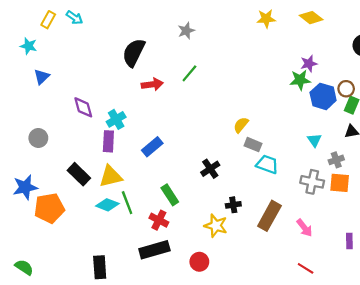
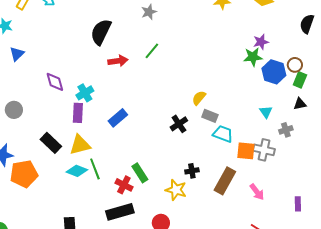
black cross: (210, 169) -> (179, 124), moved
orange square: (340, 183) -> (246, 151), moved
green rectangle: (170, 195) -> (140, 173), moved

